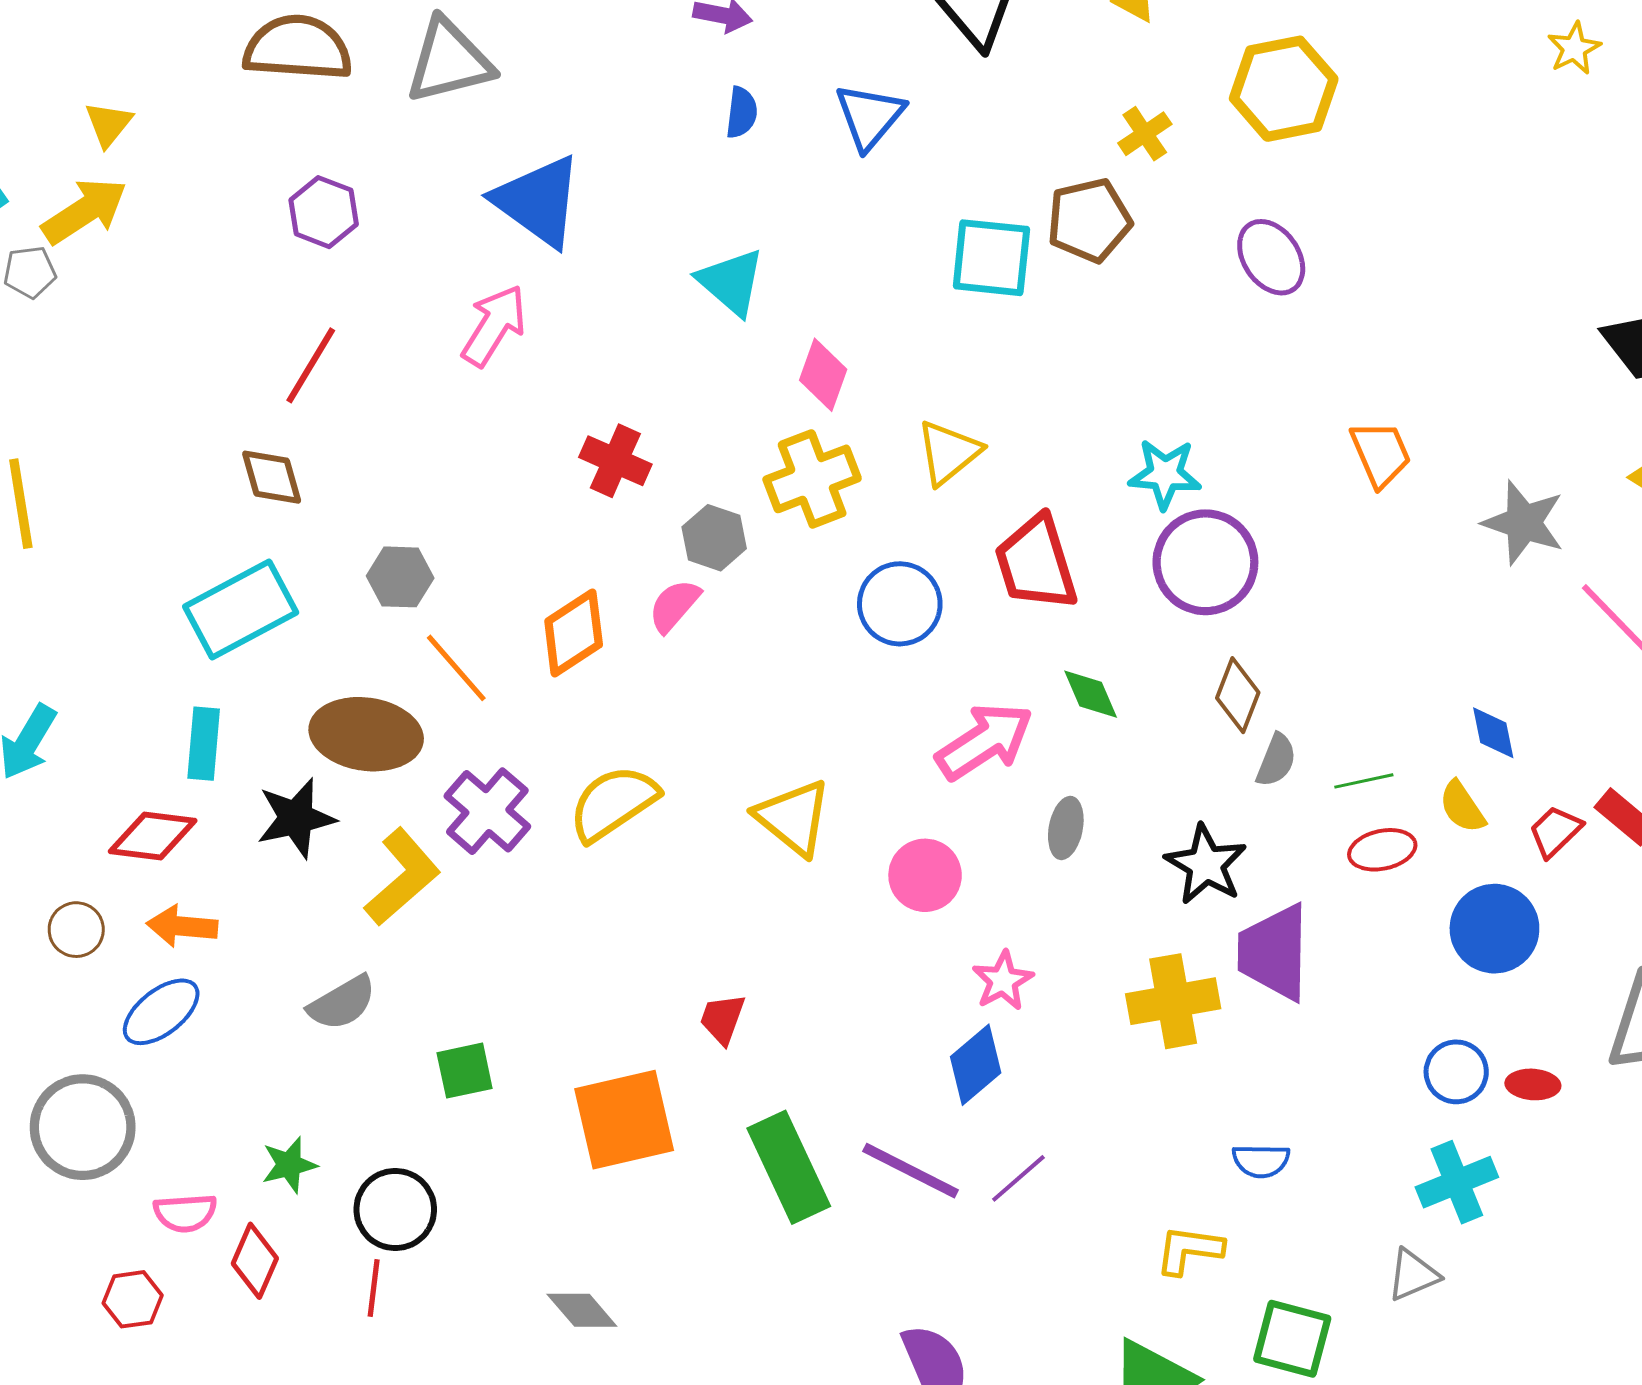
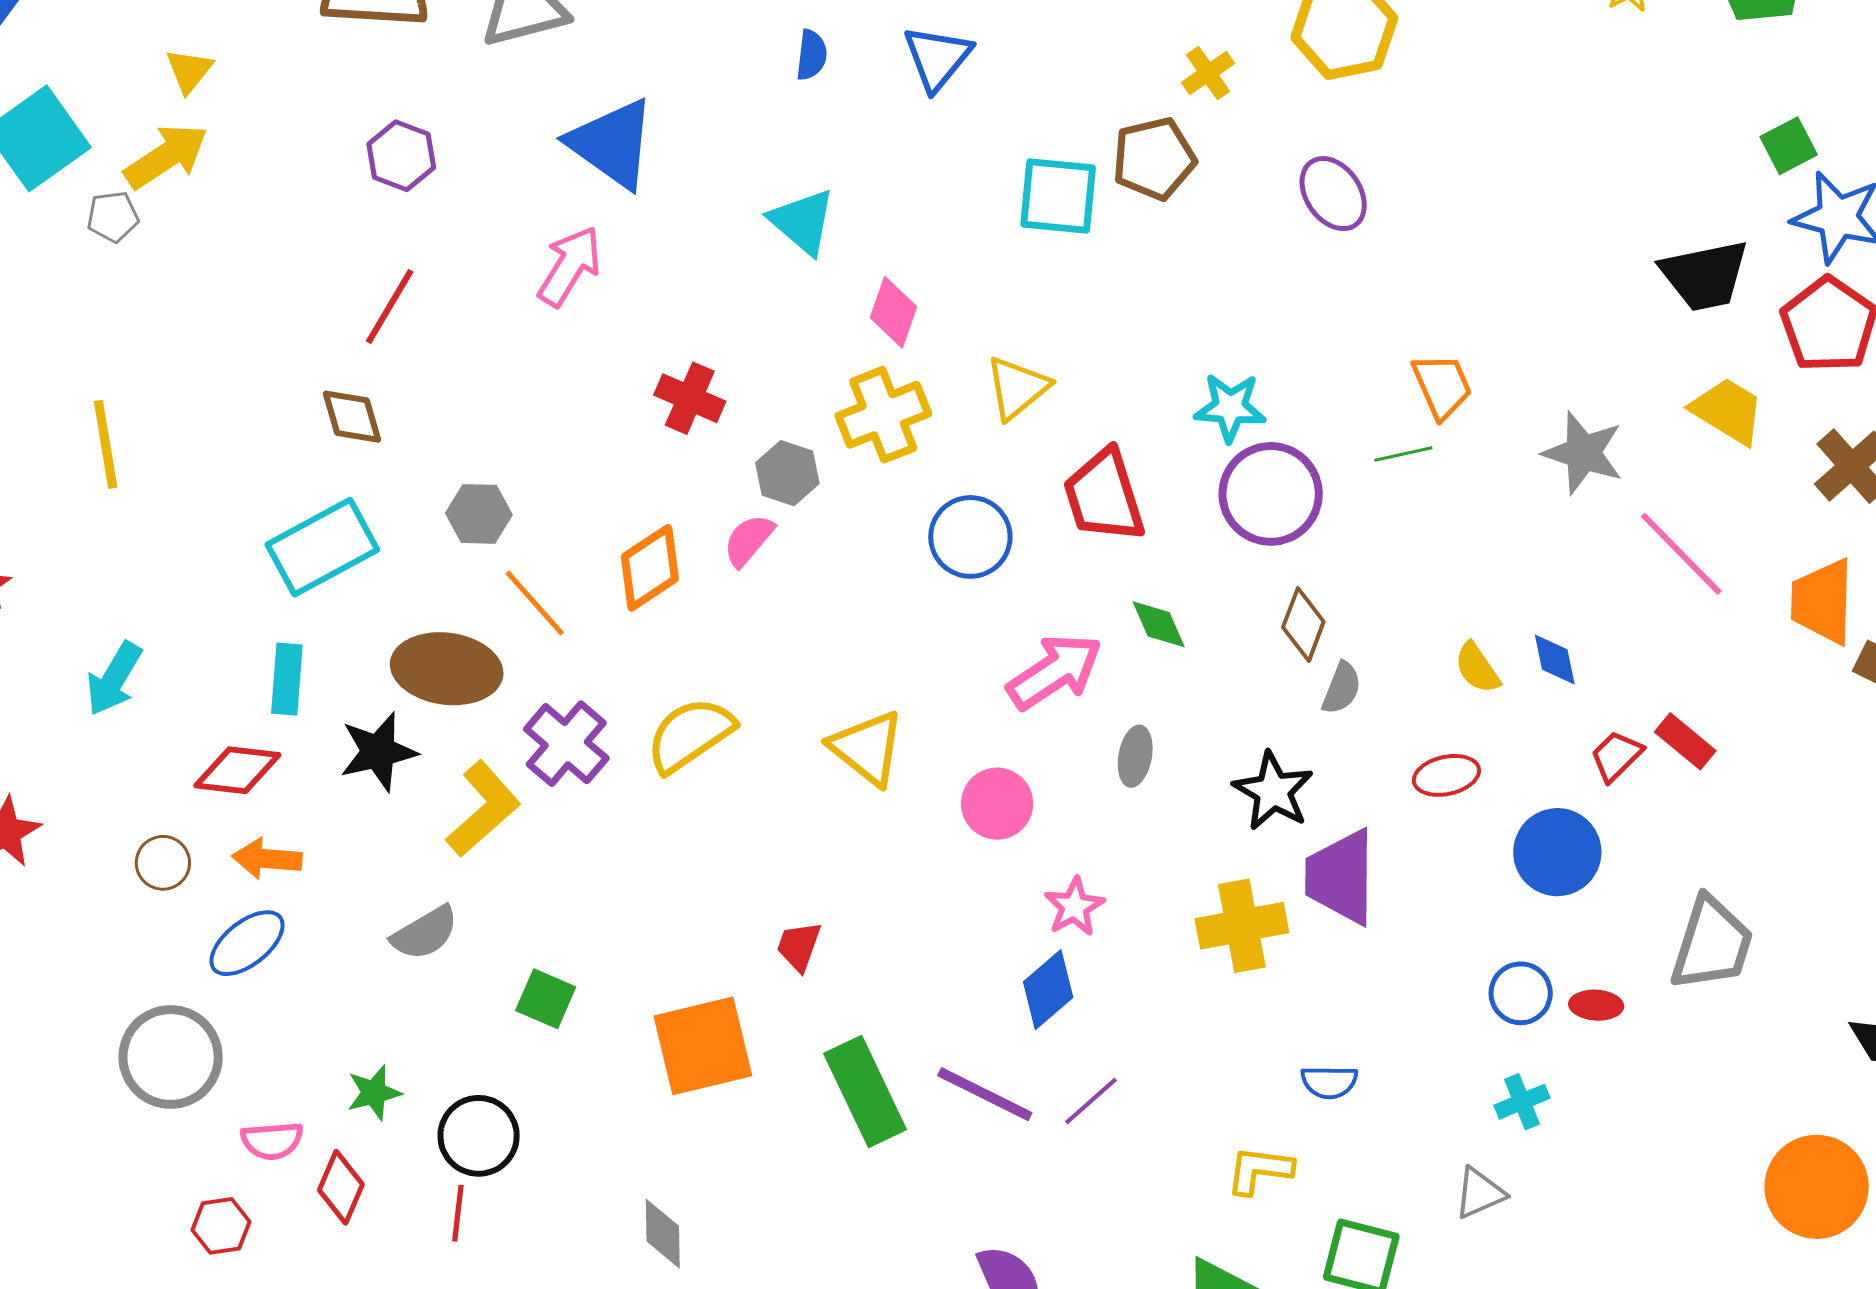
green line: (1364, 781) -> (1403, 454), moved
yellow semicircle: (1462, 807) -> (1477, 668), moved
green square: (465, 1071) -> (546, 999), turned 36
cyan cross: (1457, 1182) -> (1522, 1102), size x0.7
gray diamond: (582, 1310) -> (663, 1234), turned 40

